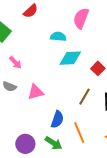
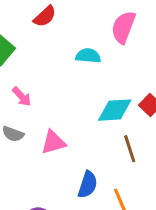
cyan diamond: (70, 58) -> (115, 110), moved
brown line: (85, 97) -> (130, 149), turned -48

